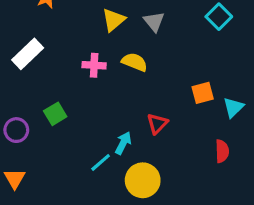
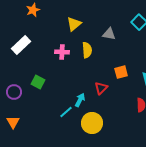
gray triangle: (154, 22) -> (109, 34), moved, turned -40
yellow semicircle: (135, 62) -> (87, 50), turned 63
orange square: (203, 93) -> (121, 72), moved
green square: (55, 114) -> (38, 82), turned -32

